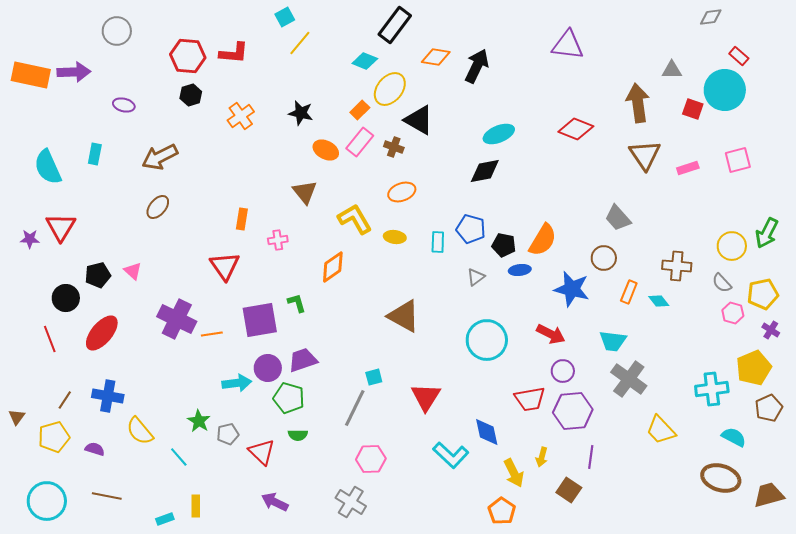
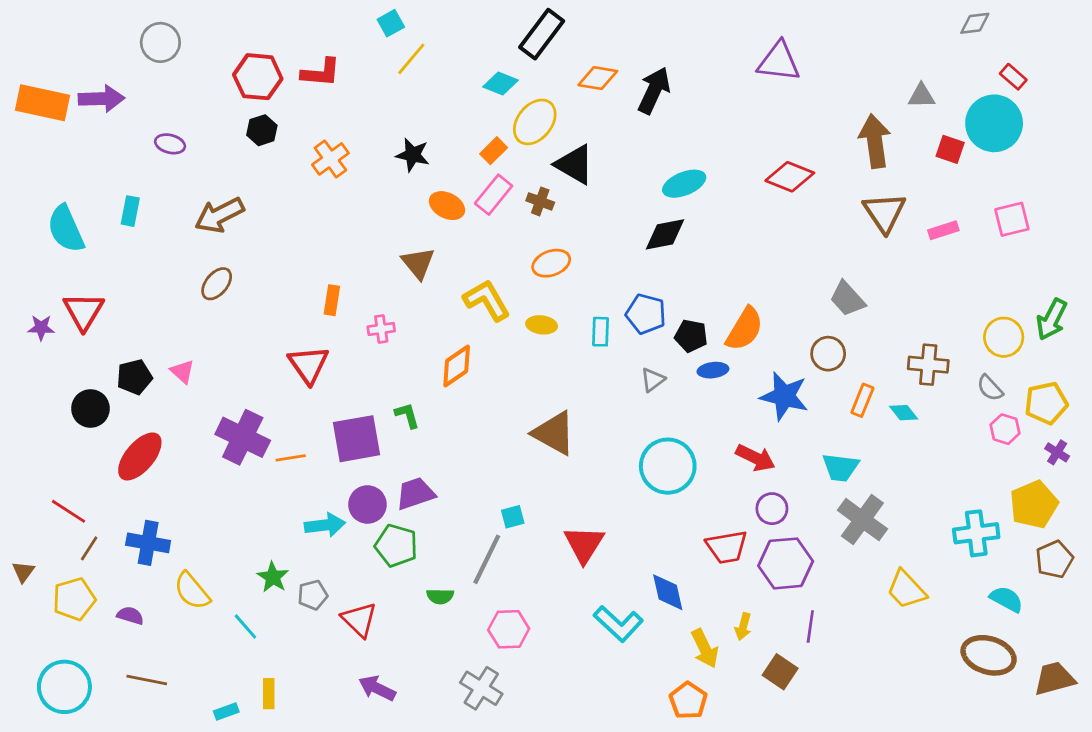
red line: (50, 339) -> (69, 511), moved, turned -36
green semicircle: (298, 435) -> (440, 596), moved

